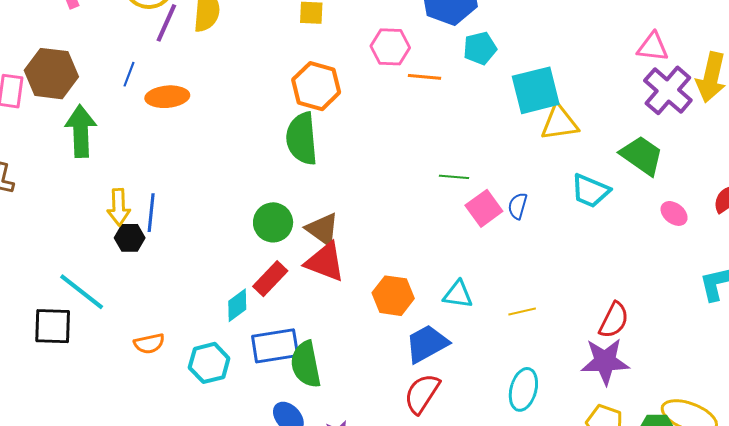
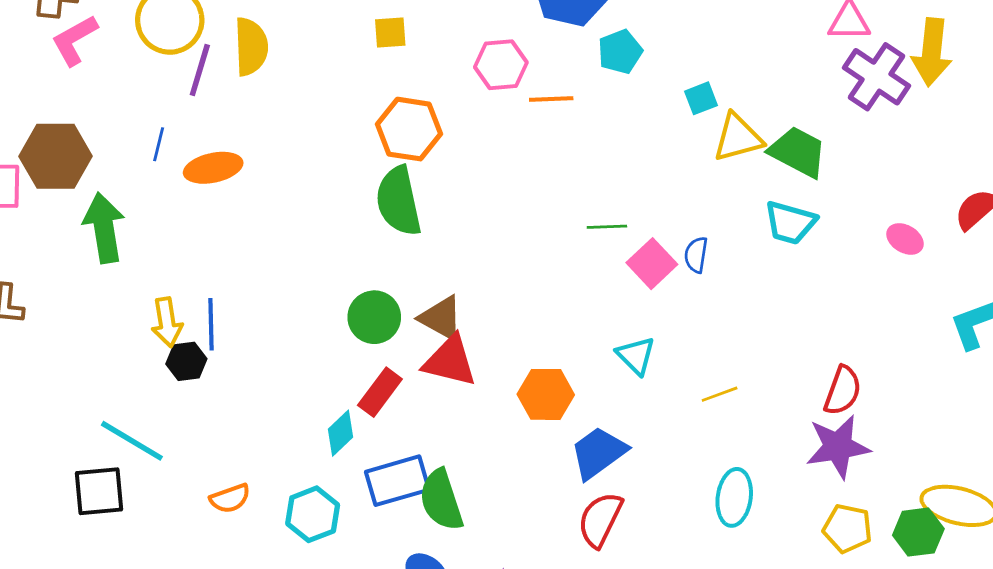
cyan square: (536, 90) -> (701, 98), size x0.5
green trapezoid: (642, 155) -> (798, 152), moved
cyan triangle: (458, 295) -> (636, 356), moved, turned 44

